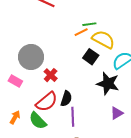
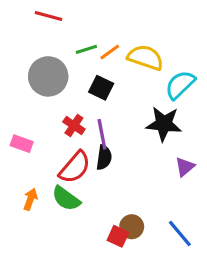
green line: (89, 24) -> (86, 49), moved
gray circle: (31, 57) -> (48, 76), moved
black square: (91, 57) -> (101, 88), moved
purple line: (73, 117) -> (102, 134), moved

